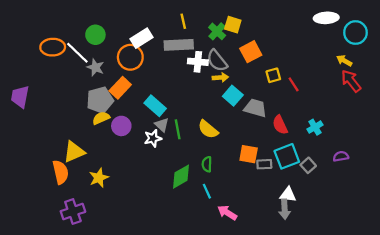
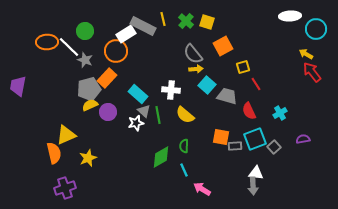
green cross: (217, 31) -> (186, 21), moved
gray rectangle: (179, 45) -> (143, 26), moved, turned 30
white cross: (198, 62) -> (171, 90), moved
red line: (294, 84) -> (256, 84), moved

